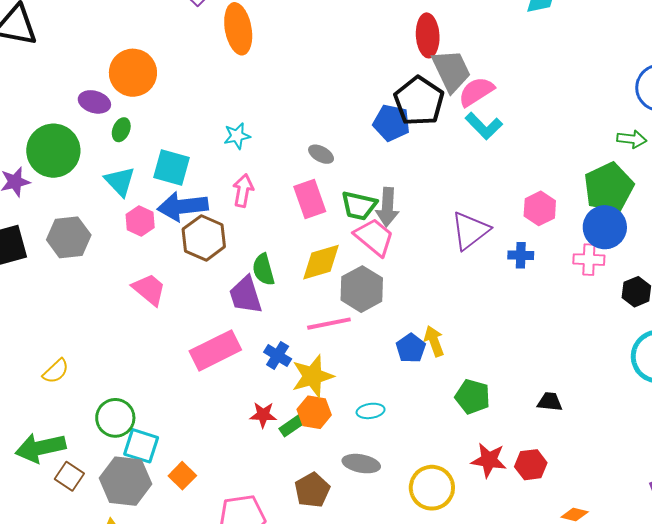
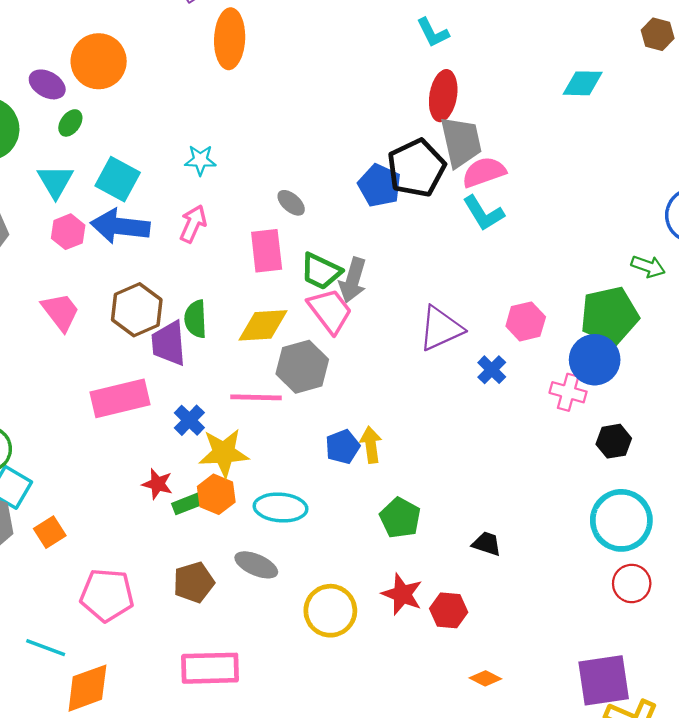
brown hexagon: (204, 238) -> (137, 310), moved
blue cross: (521, 255) -> (492, 370), turned 30
cyan ellipse: (371, 411) -> (281, 508), size x1.6

